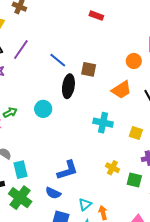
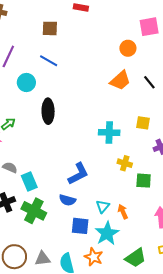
brown square: (89, 69) -> (50, 28), moved
black ellipse: (68, 86) -> (48, 111), moved
cyan circle: (43, 109) -> (26, 82), moved
cyan cross: (103, 123) -> (109, 133), moved
green square: (134, 180) -> (144, 181), moved

